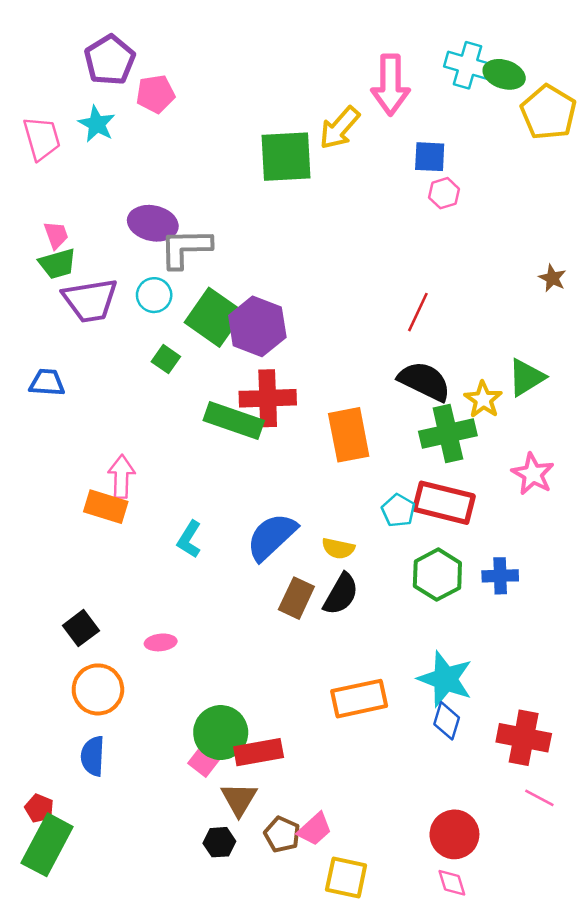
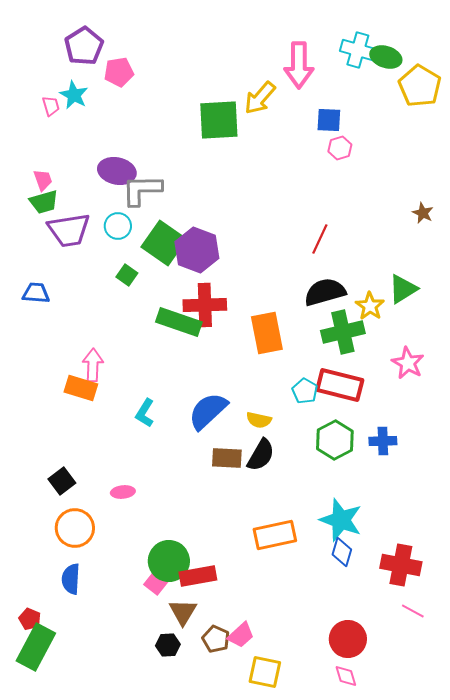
pink trapezoid: (42, 138) -> (51, 106), moved, size x0.6
black semicircle: (424, 381) -> (325, 292), turned -42
brown rectangle: (296, 598) -> (227, 458), turned 68

